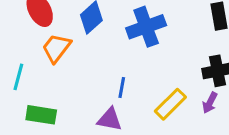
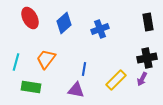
blue cross: (146, 27) -> (100, 29), size x0.7
orange trapezoid: (56, 48) -> (46, 59), moved

